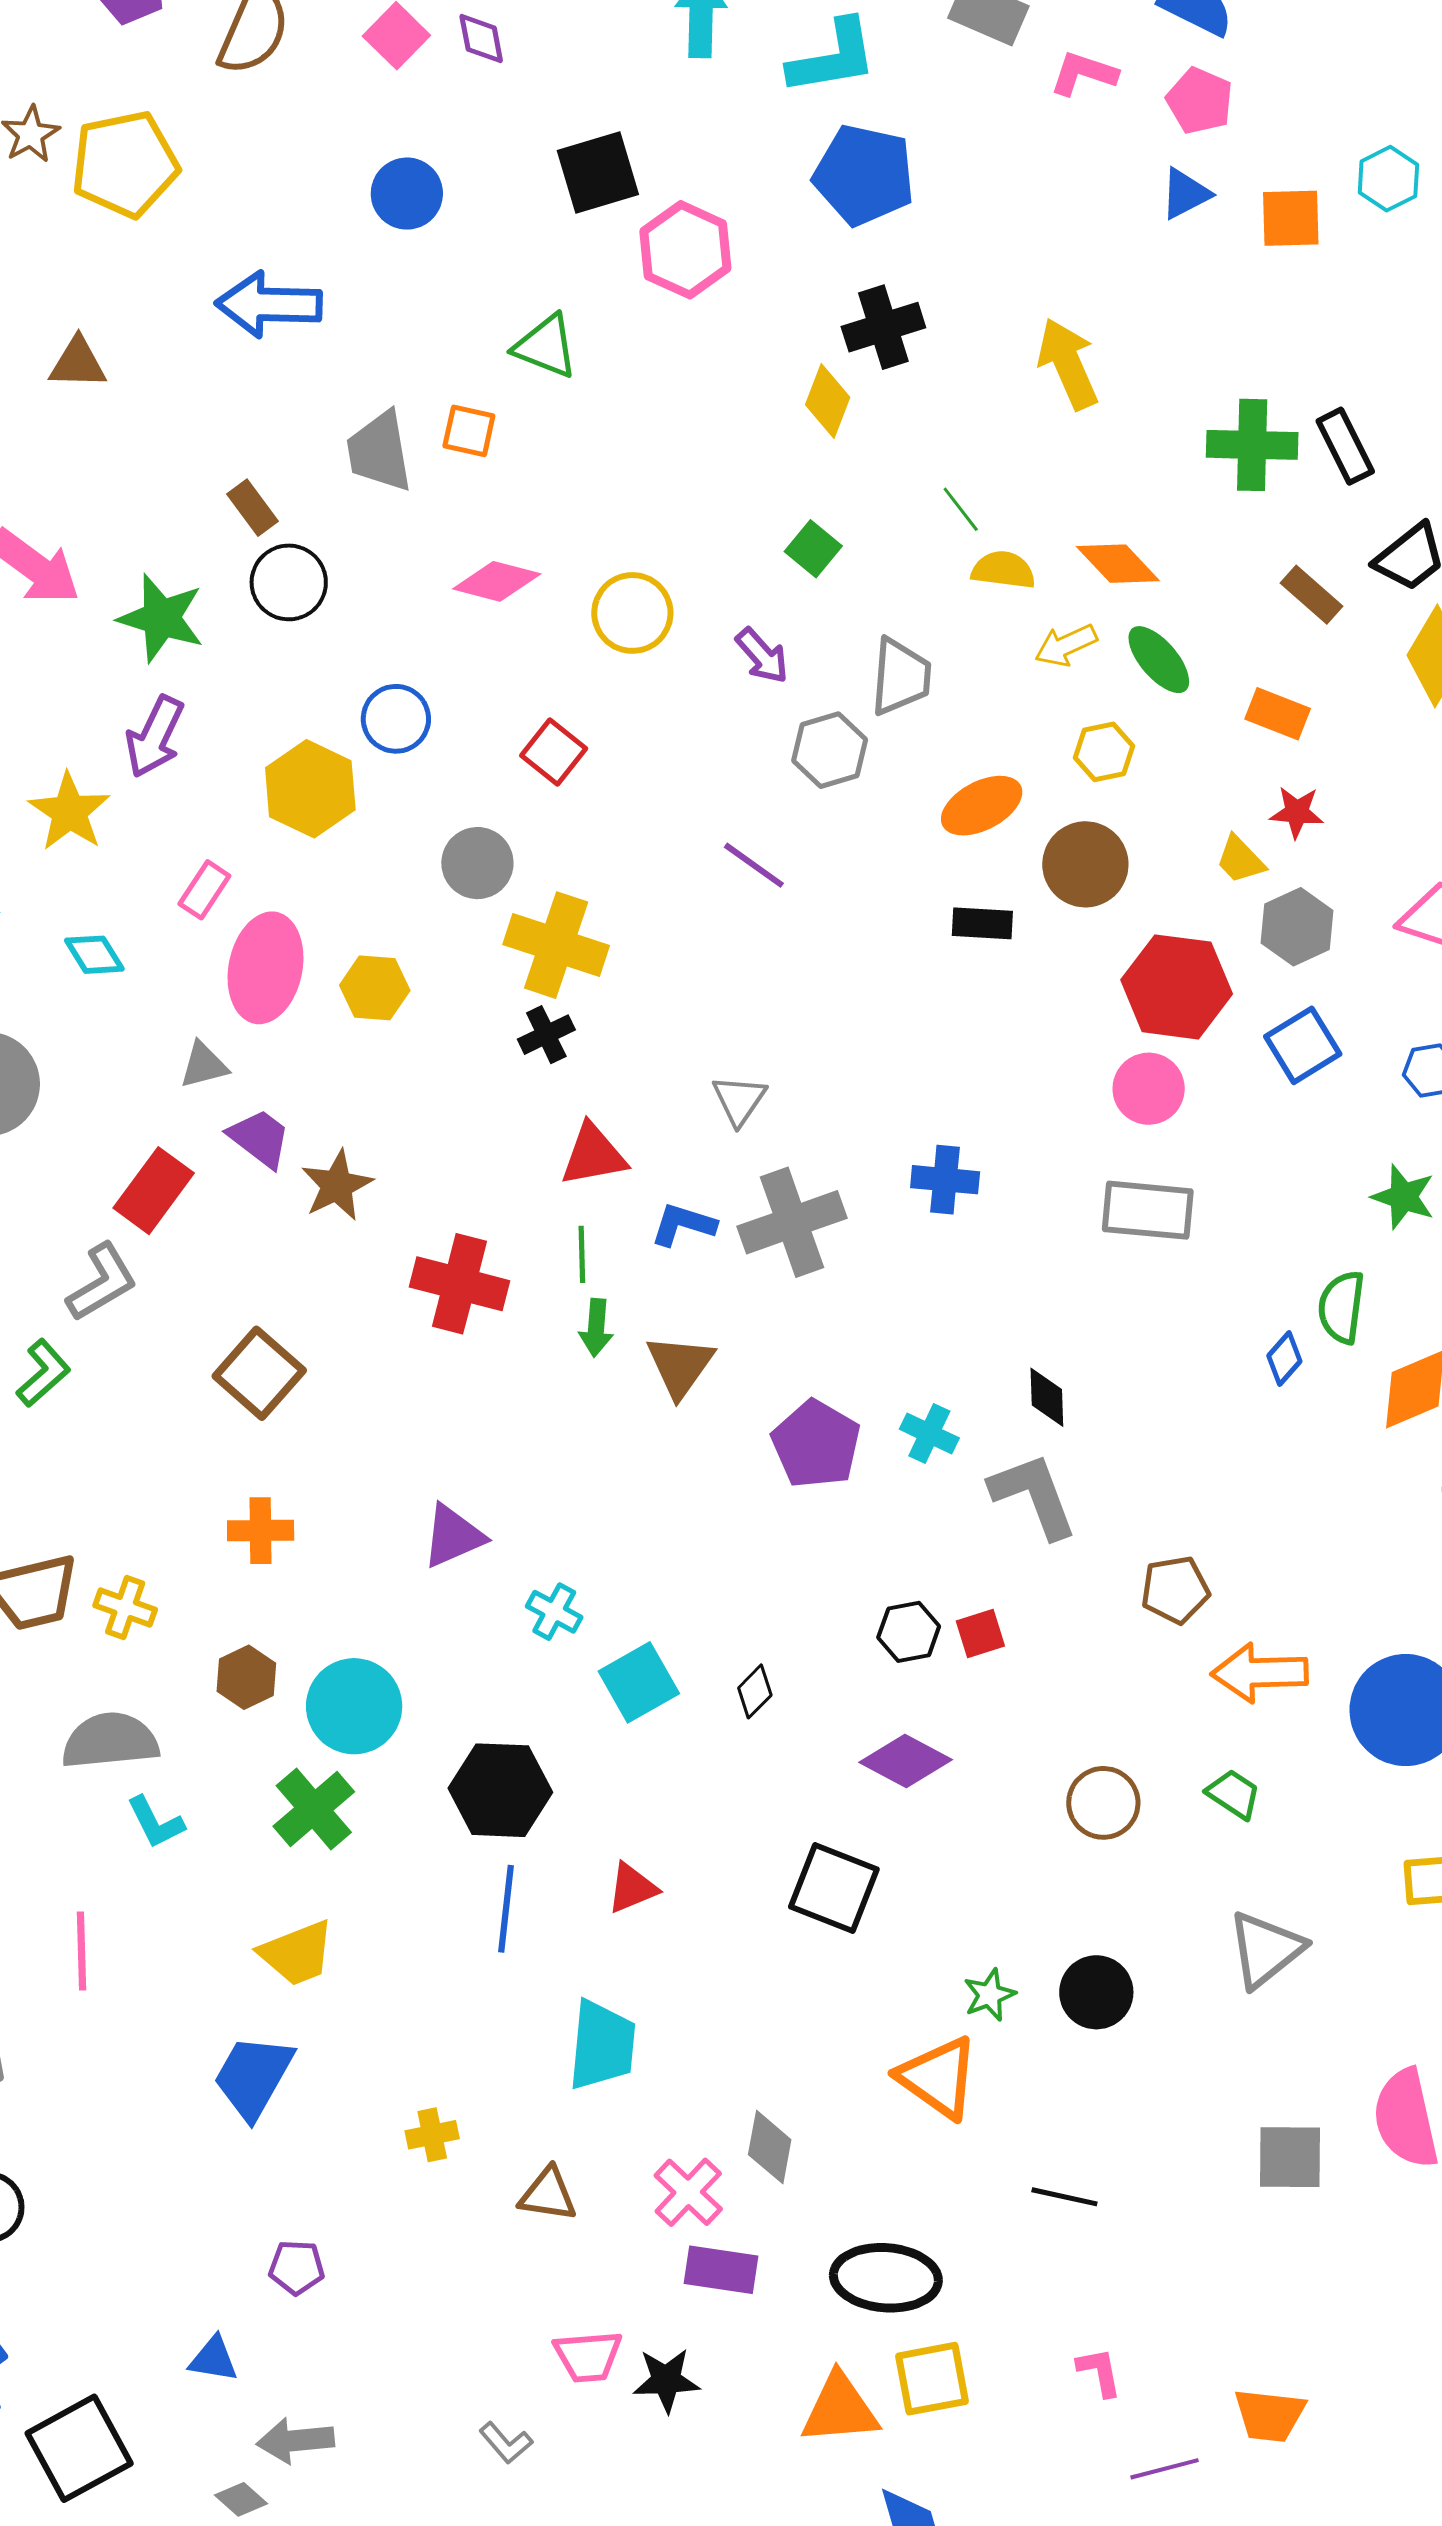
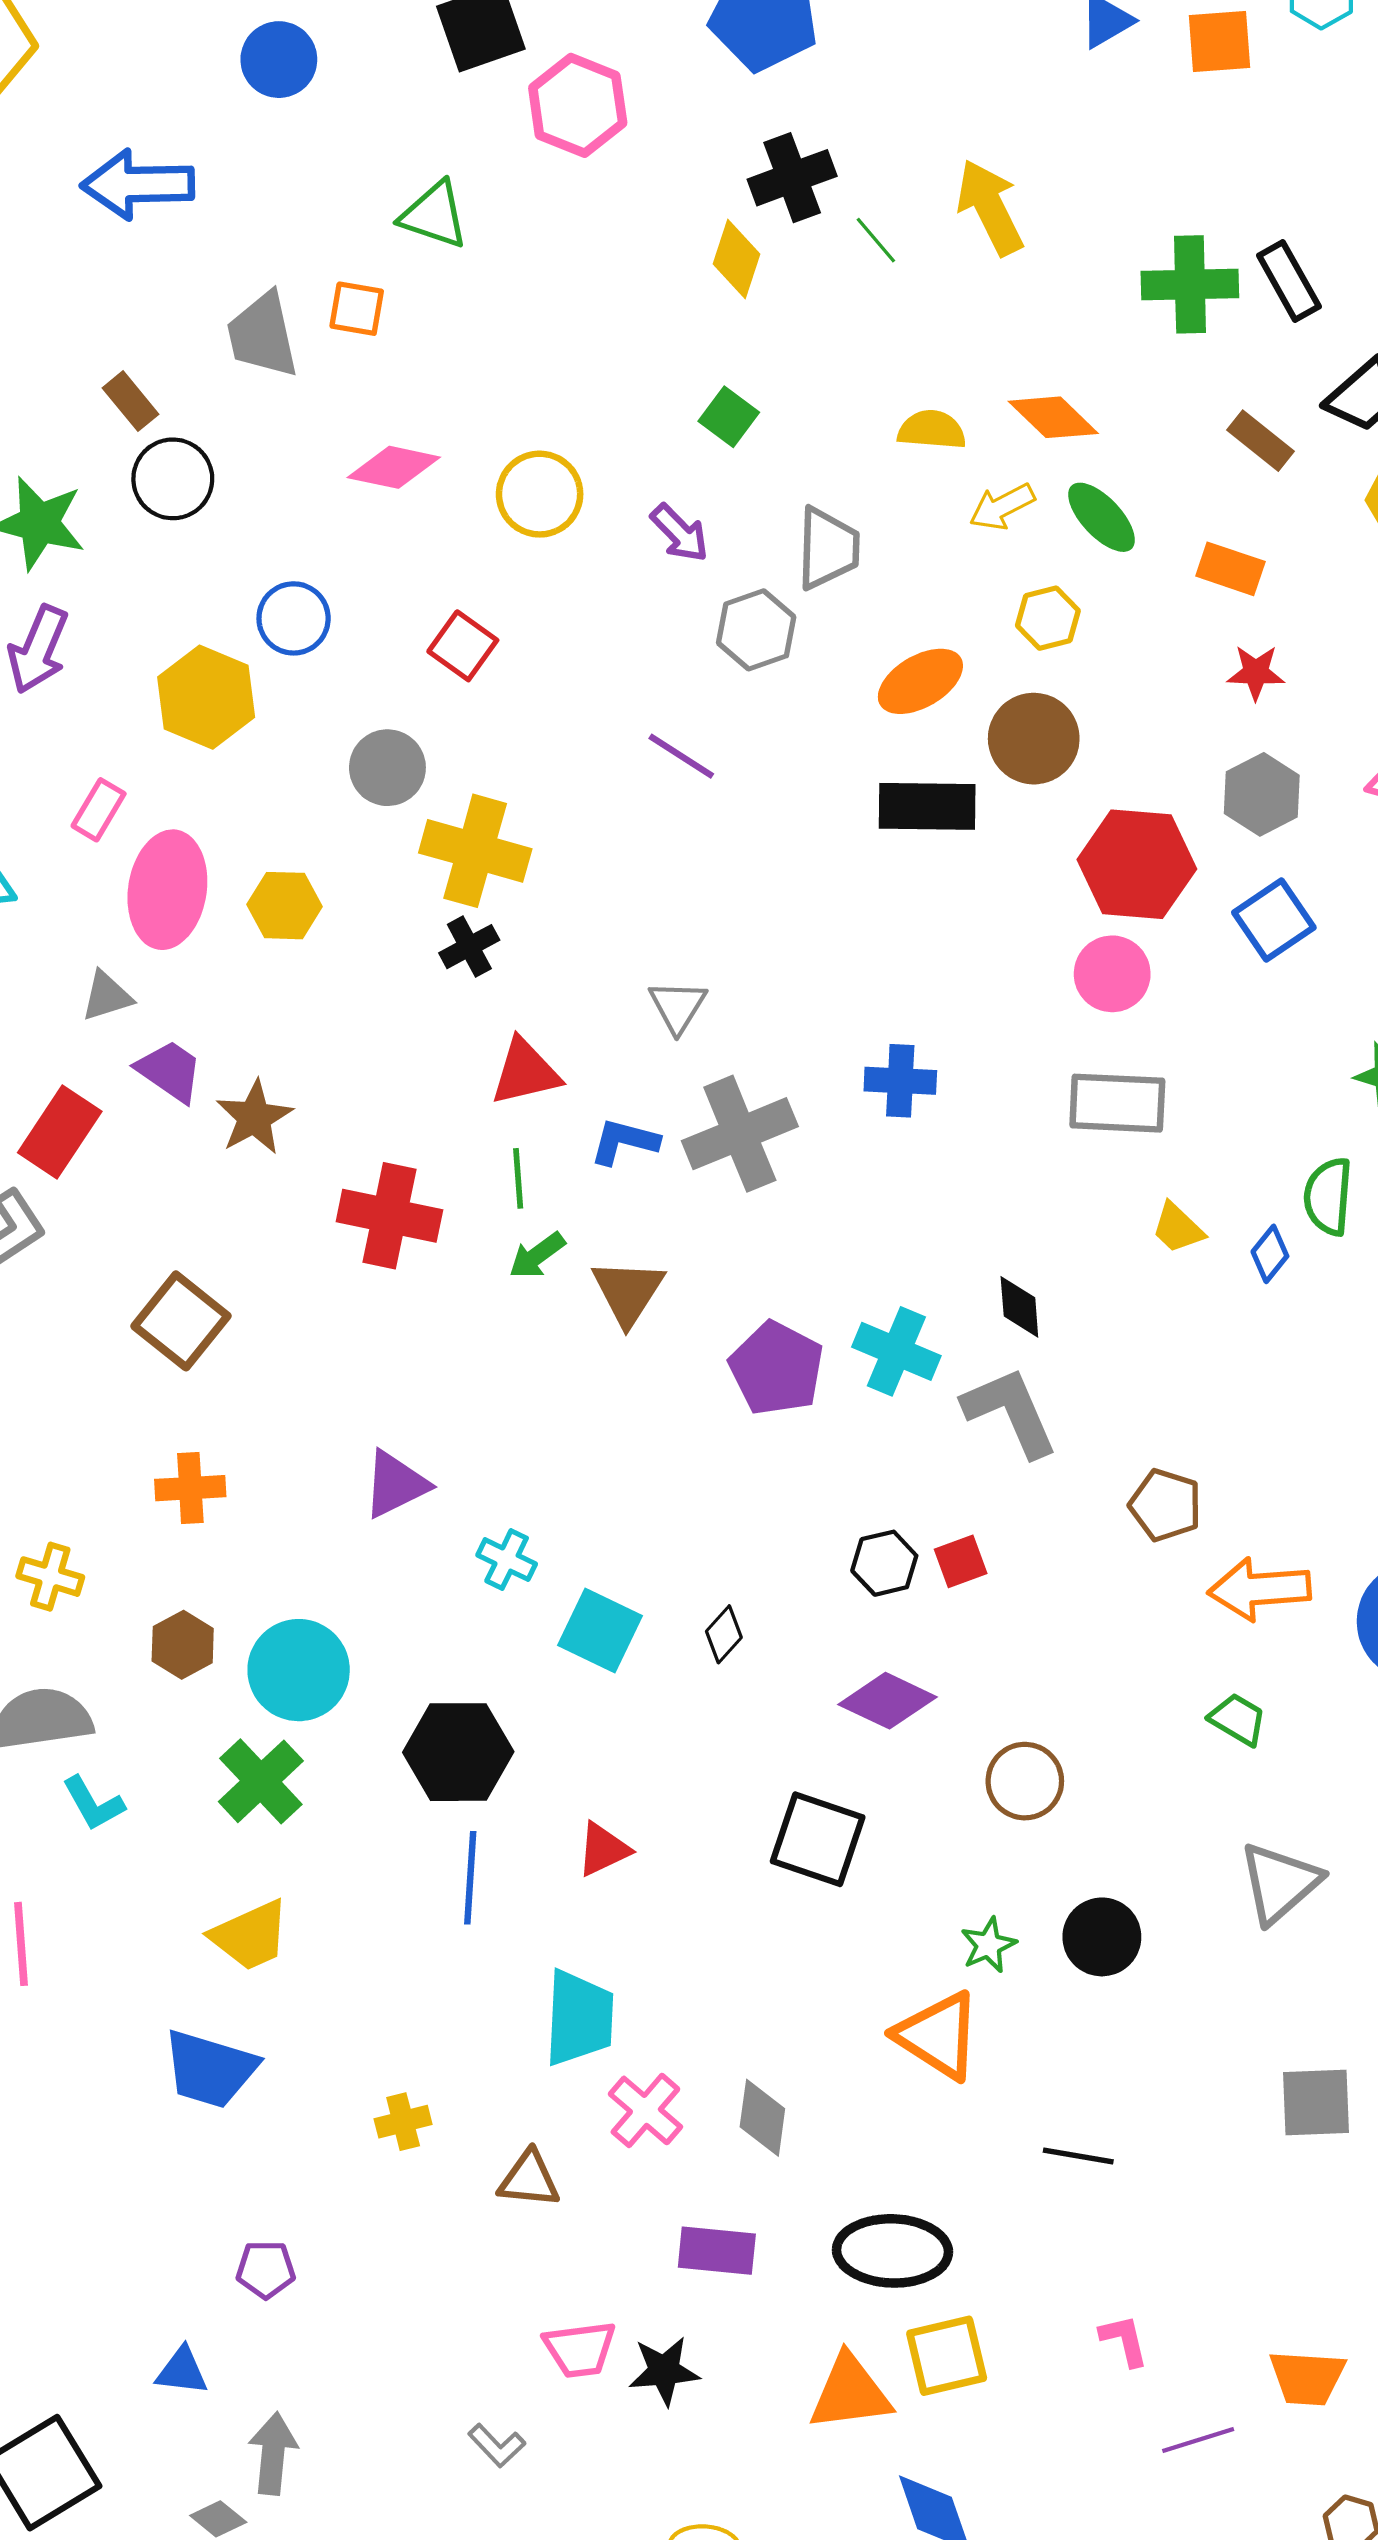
green line: (961, 509) -> (876, 240), moved
yellow trapezoid: (1240, 860) -> (1178, 1228), moved
black rectangle: (982, 923) -> (927, 806), size x1.5
green arrow: (596, 1328) -> (537, 1256), turned 52
cyan cross: (929, 1434) -> (896, 1351), size x1.4
brown pentagon: (1175, 1590) -> (1165, 1505), turned 30
cyan square: (639, 1682) -> (600, 1630), turned -32
brown circle: (1103, 1803) -> (1025, 1781), moved
blue trapezoid: (253, 2077) -> (210, 2069), turned -100
pink cross: (688, 2192) -> (645, 2110), moved
gray arrow: (295, 2440) -> (273, 2453), turned 104

